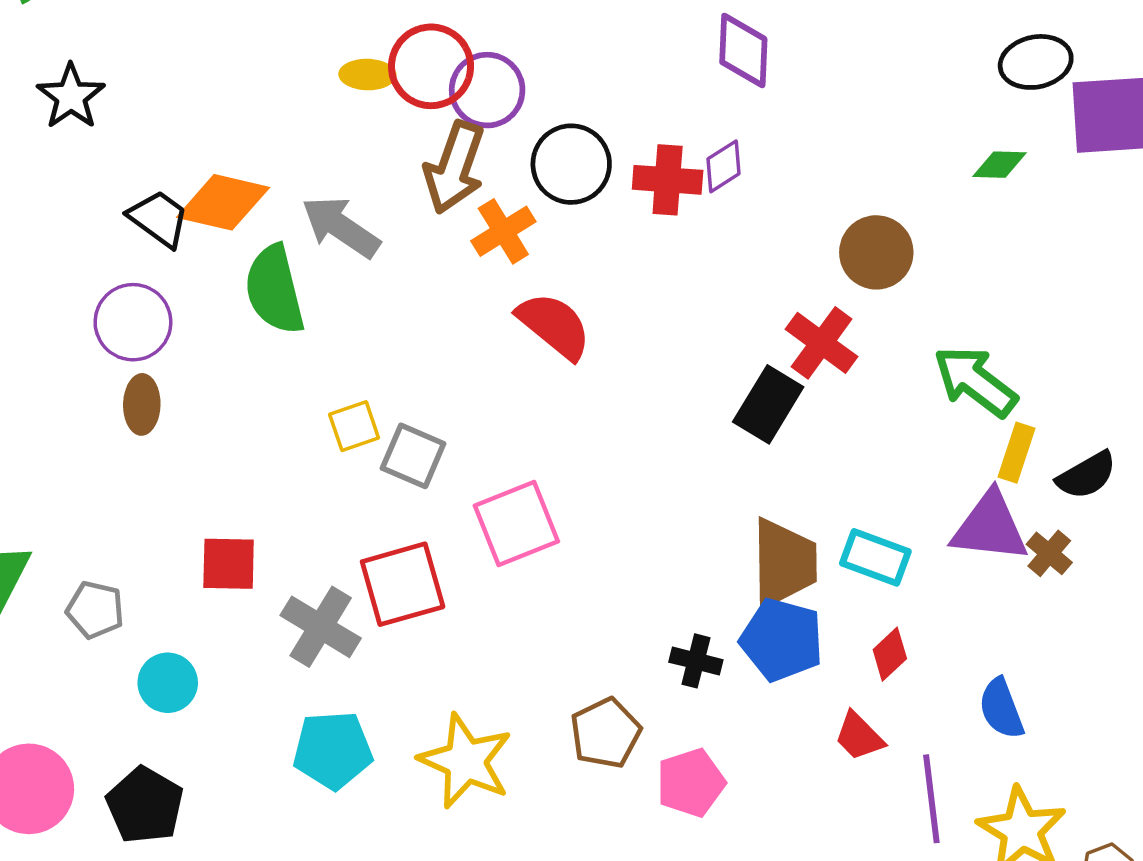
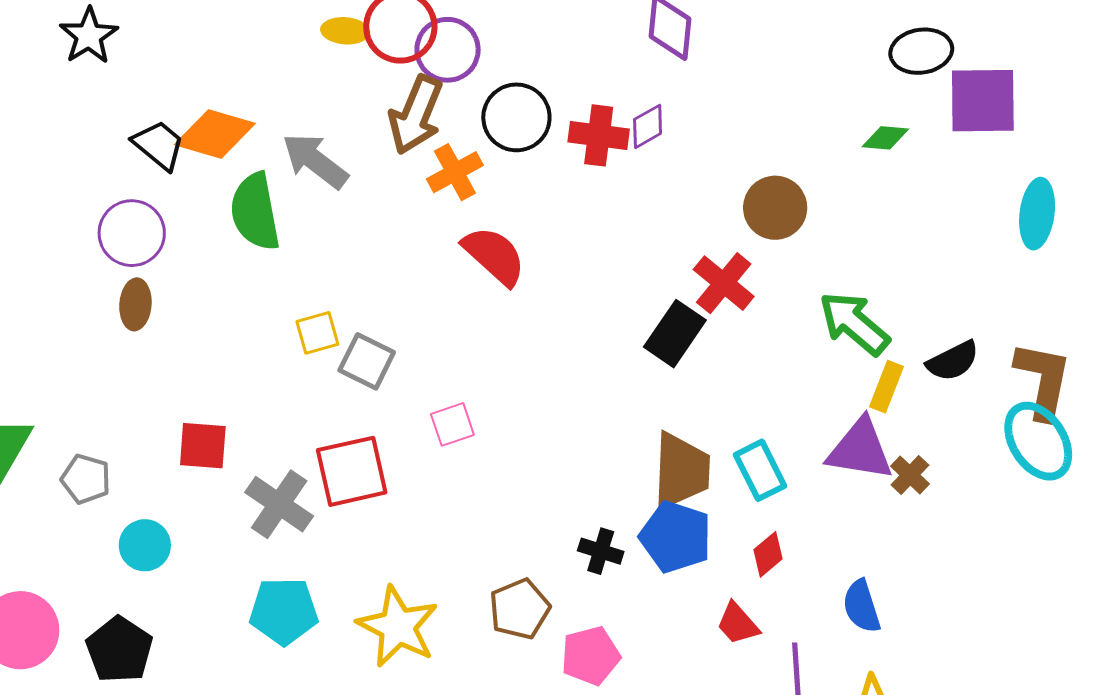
black semicircle: (1087, 475) -> (953, 361), moved
pink square: (516, 524) -> (452, 424), size x0.6
cyan rectangle: (875, 557) -> (760, 470), turned 40

